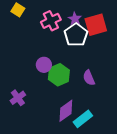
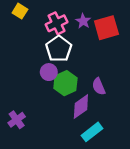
white pentagon: (76, 35) -> (59, 49), moved
purple cross: (18, 98) -> (17, 120), moved
purple diamond: (66, 111) -> (81, 106), moved

